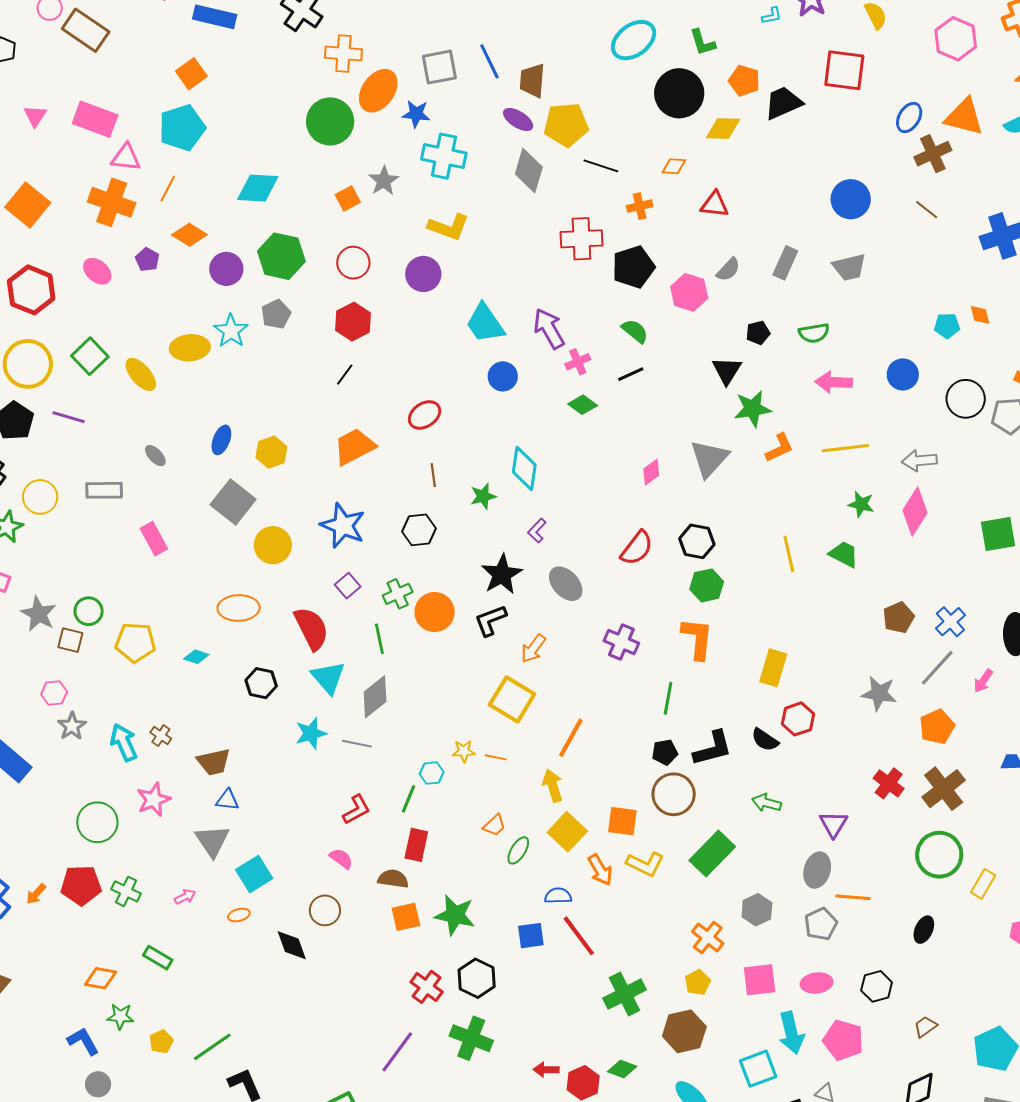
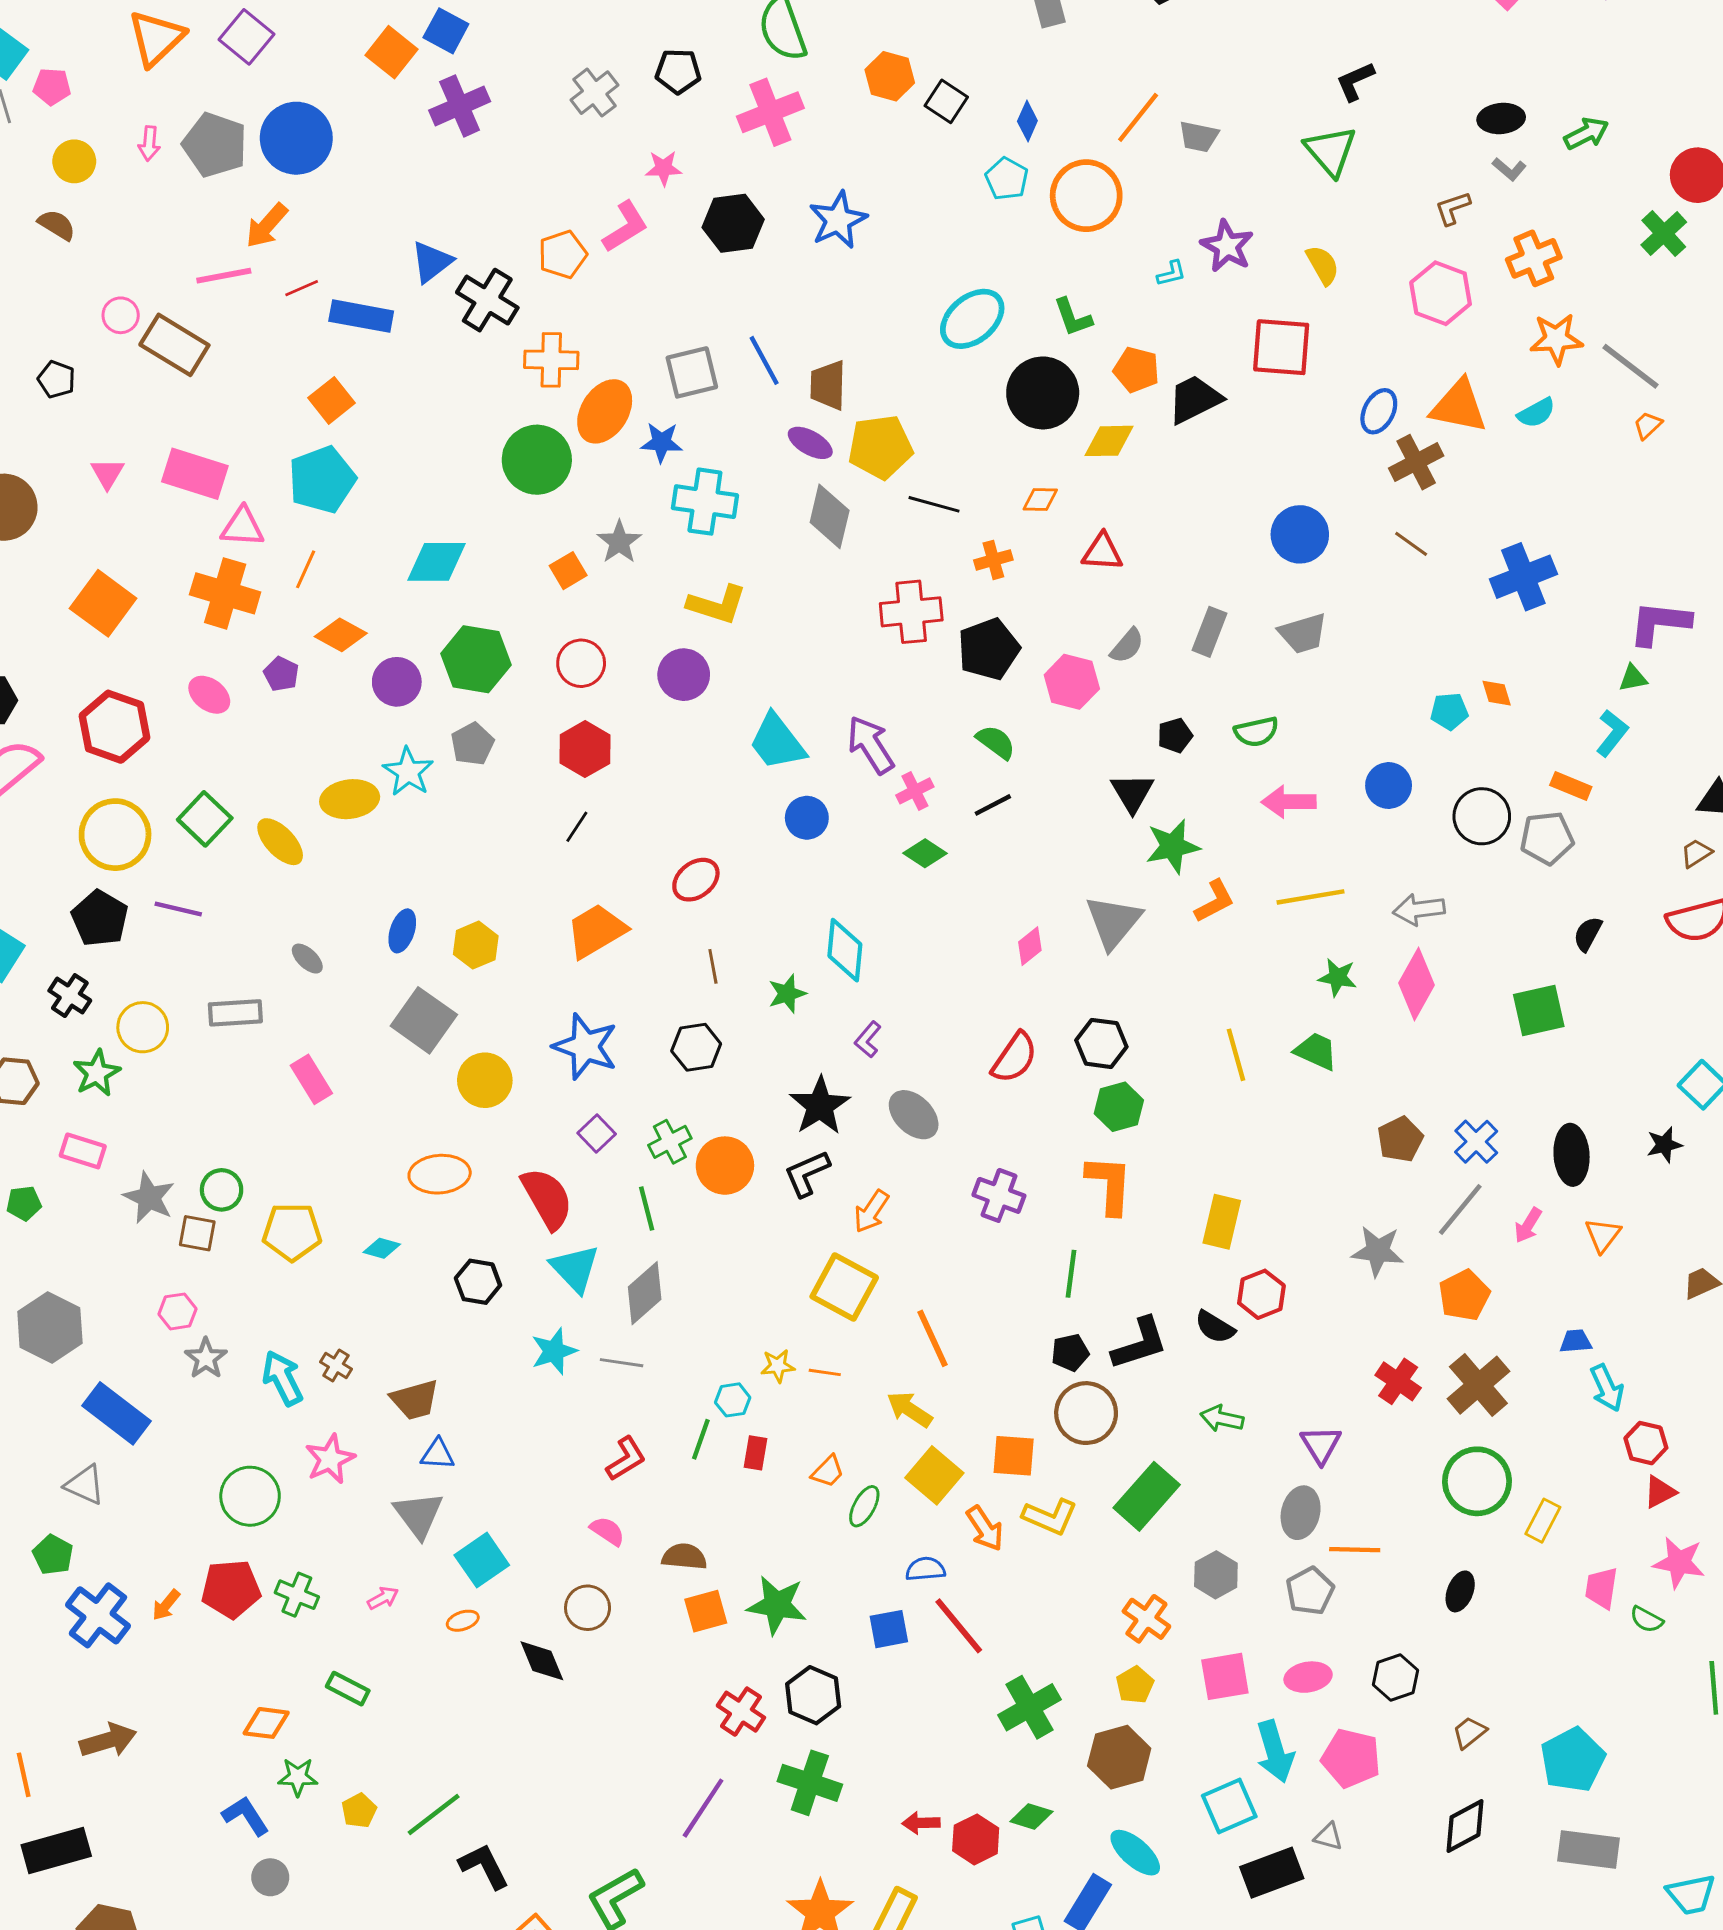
orange line: (571, 738) -> (933, 1338), turned -51
yellow arrow: (553, 786) -> (909, 1409), turned -36
red rectangle: (416, 845) -> (755, 1453), moved, size x0.7

